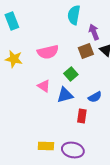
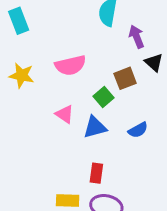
brown square: (86, 51) -> (125, 78), moved
red rectangle: (82, 116) -> (96, 173), moved

